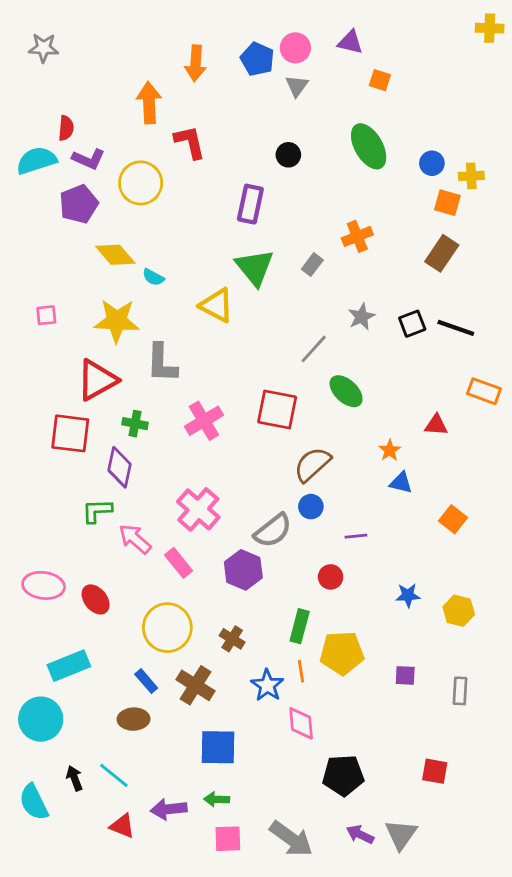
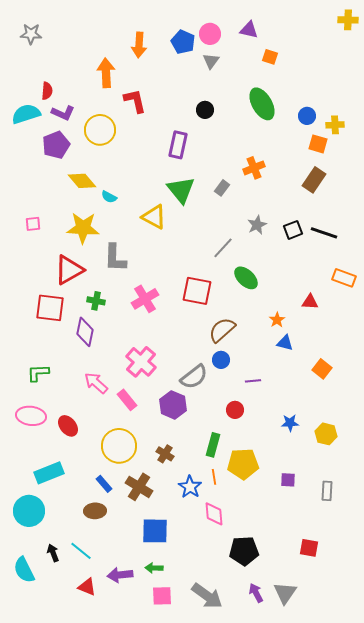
green L-shape: (97, 511) -> (38, 373), moved
purple arrow: (360, 834) -> (256, 593), turned 36

